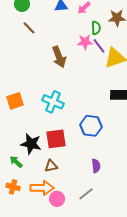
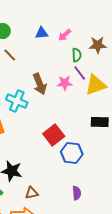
pink star: (85, 42) -> (65, 83), moved
cyan cross: (53, 102) -> (17, 101), moved
red square: (56, 139) -> (54, 135), moved, turned -30

